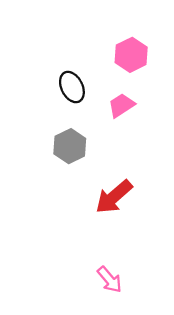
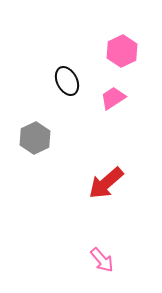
gray hexagon: (70, 146) -> (35, 138), moved

